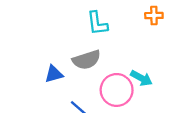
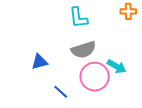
gray semicircle: (87, 60) -> (83, 50), moved

